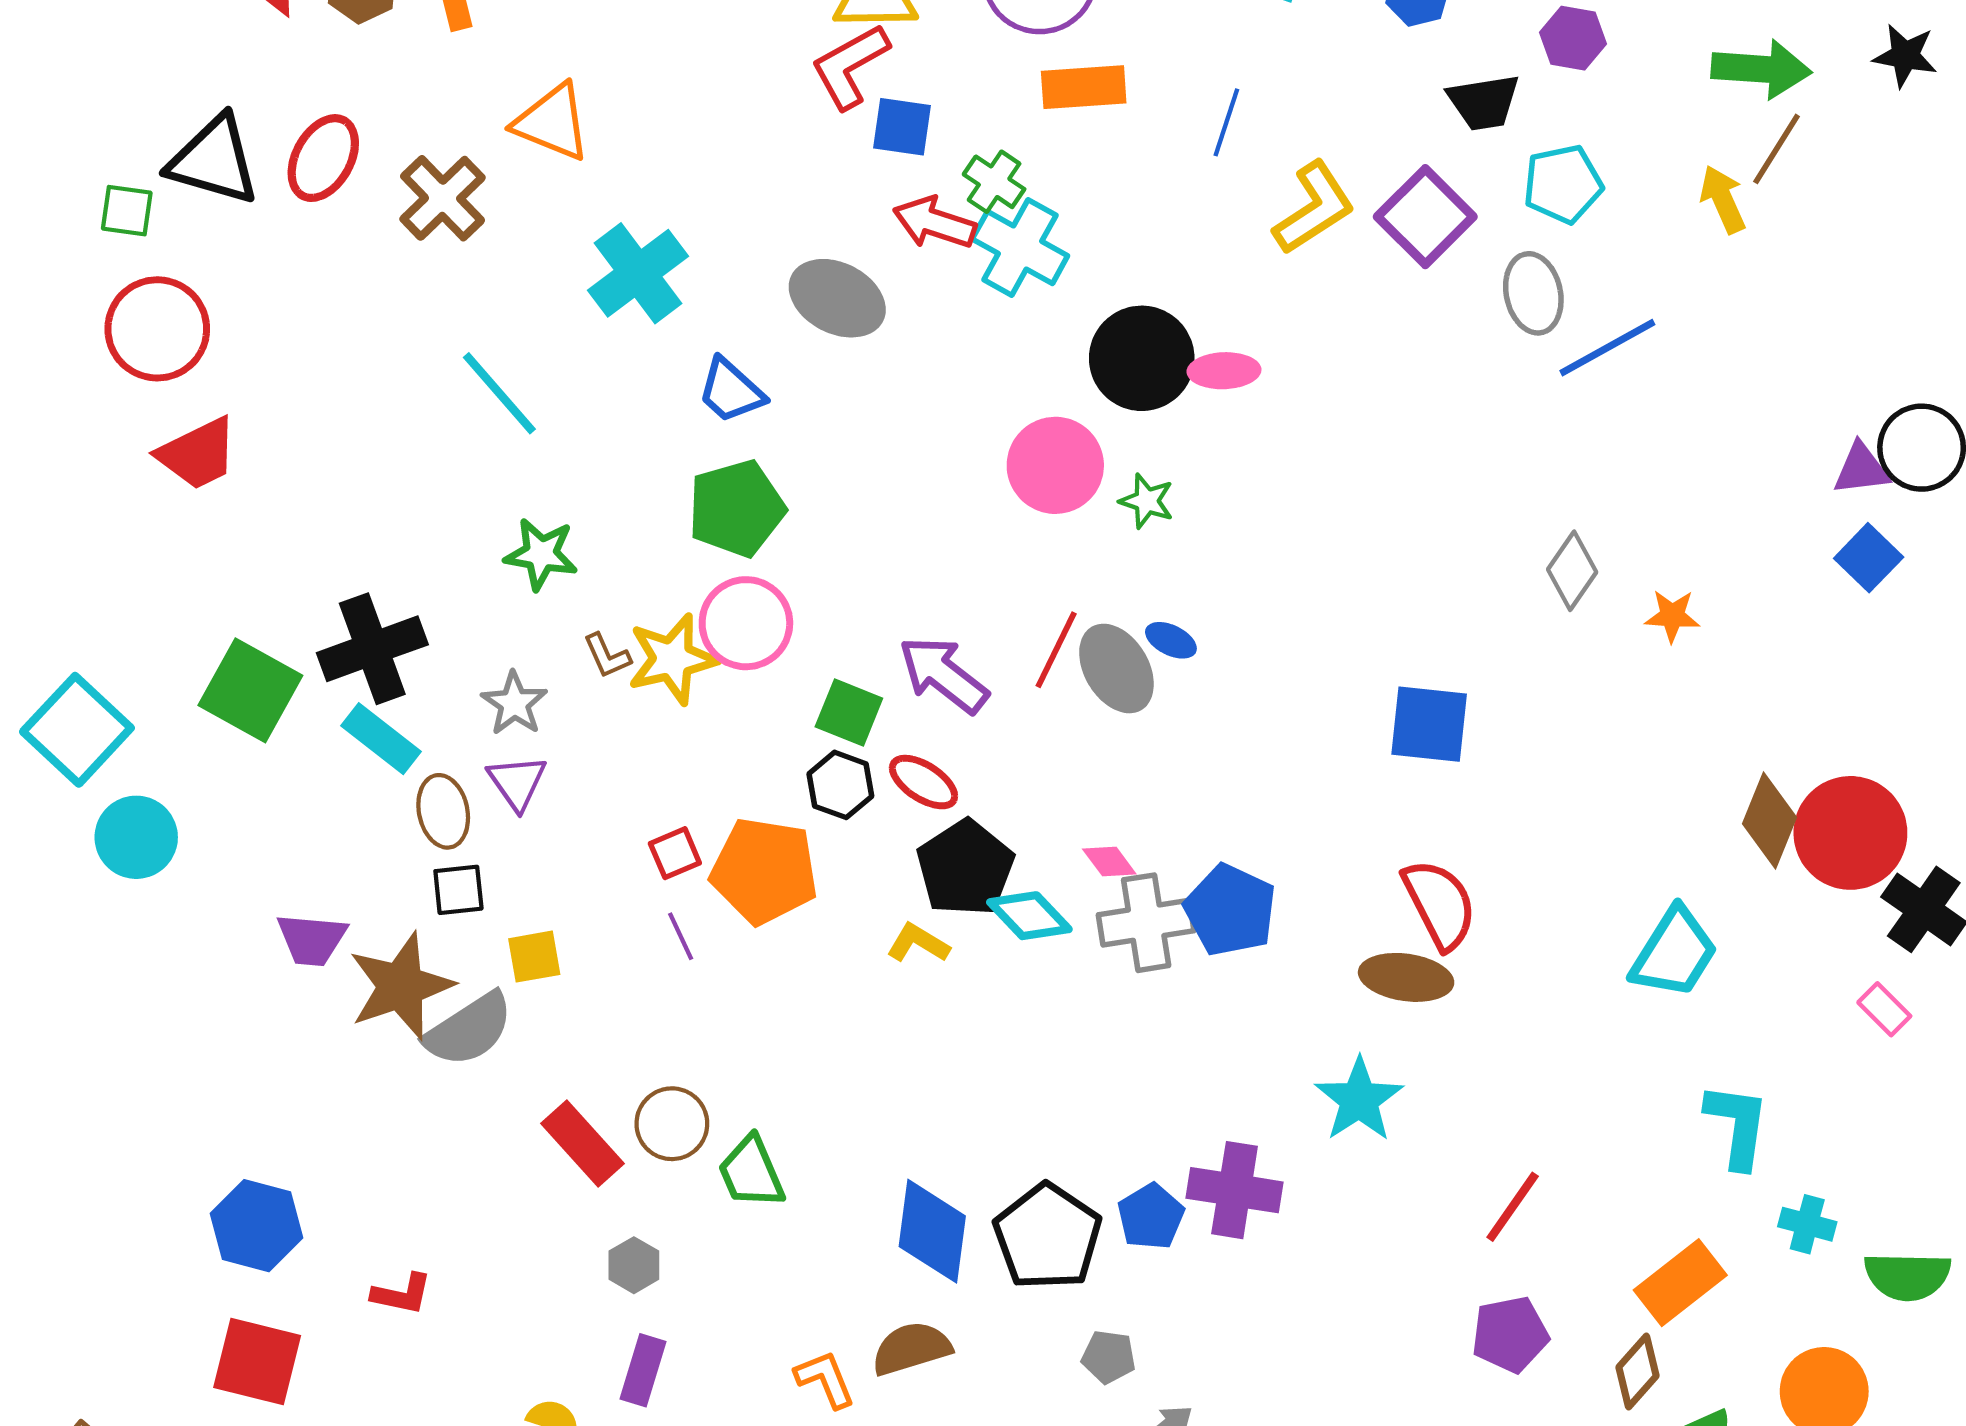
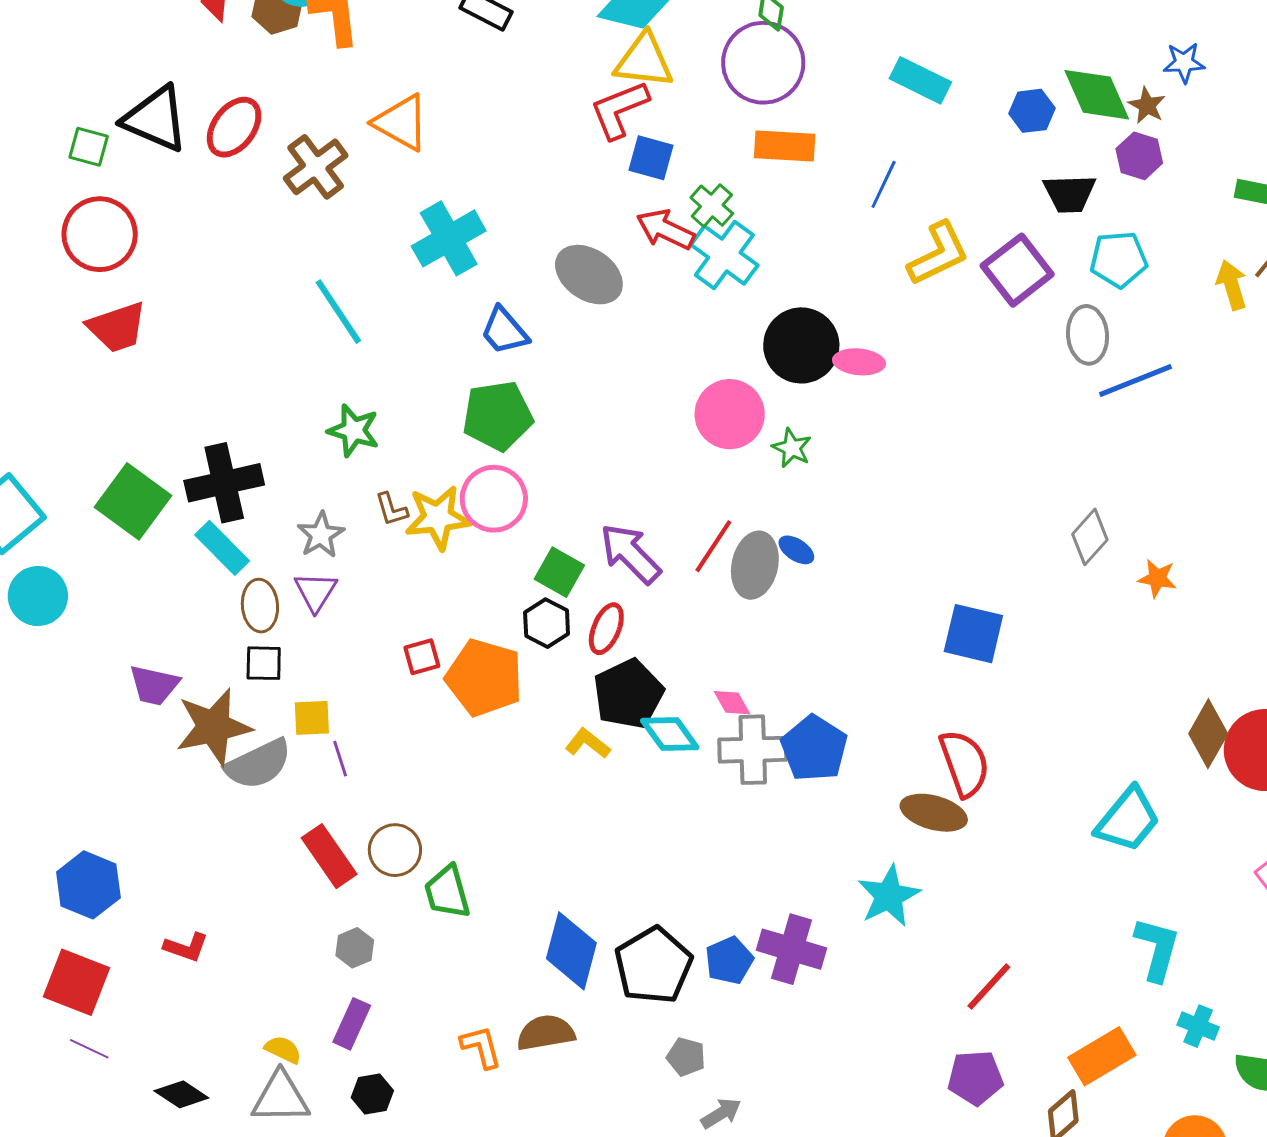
gray ellipse: (1116, 669) -> (755, 565), turned 36
red ellipse: (923, 782) -> (606, 629), turned 72
purple line: (681, 936) -> (340, 759), moved

